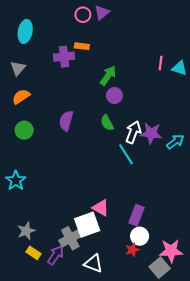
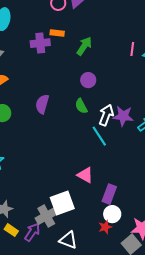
green arrow: (108, 76) -> (84, 46), moved
pink triangle: (101, 208) -> (85, 175), moved

